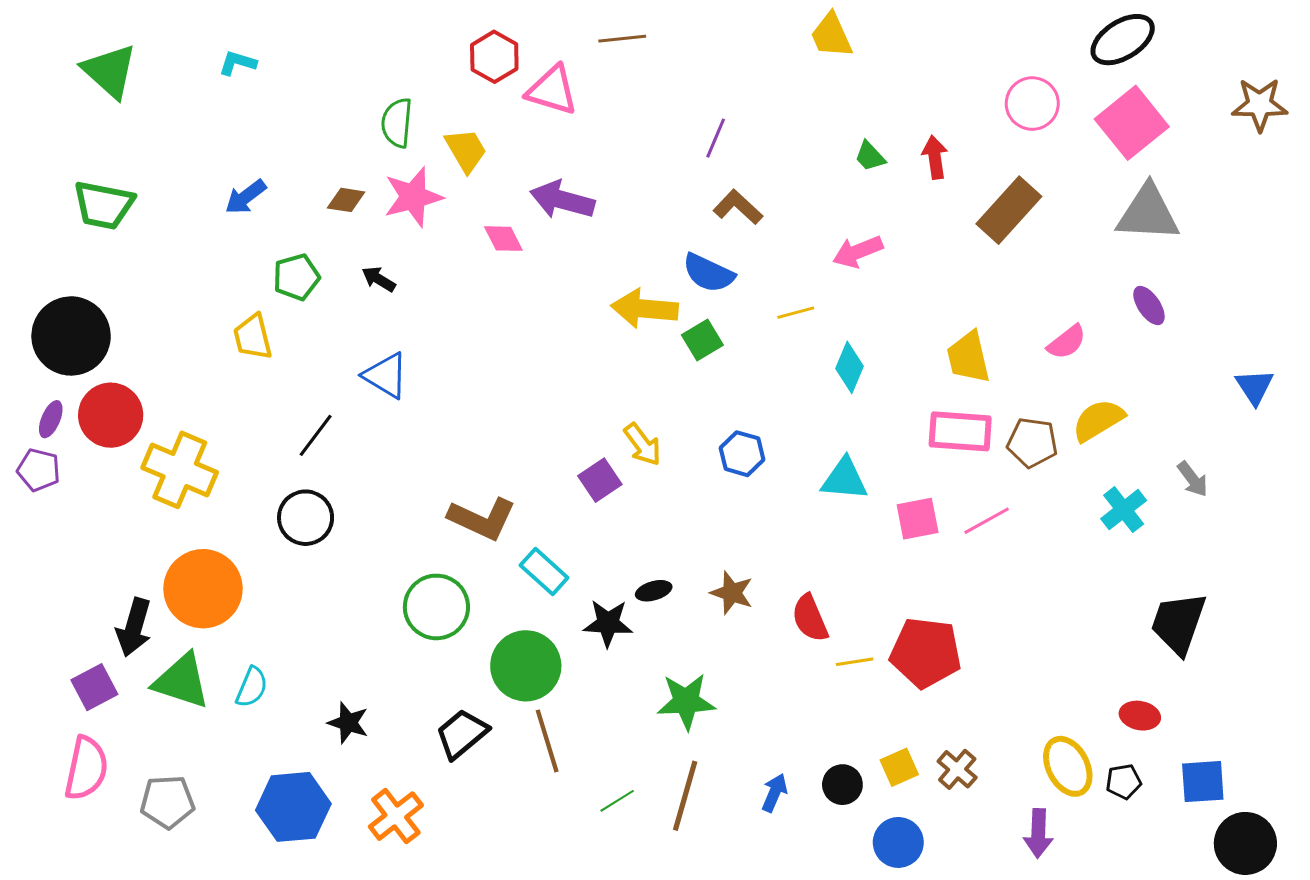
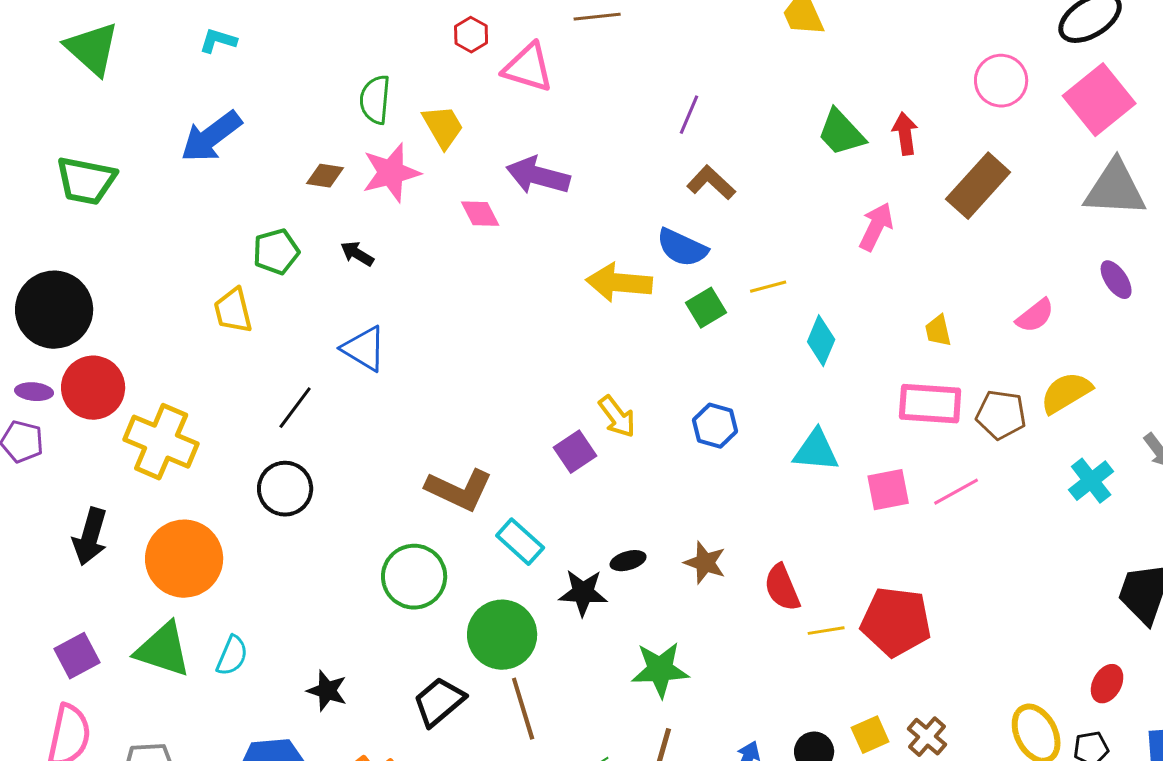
red hexagon: (494, 57) -> (471, 35), size x0.7
green trapezoid: (870, 156) -> (841, 133), size x1.6
blue arrow: (246, 197) -> (211, 137), moved, size x1.5
pink arrow: (858, 252) -> (876, 227), moved, turned 138
green square: (702, 340) -> (706, 308), moved
yellow trapezoid: (968, 357) -> (938, 331), size x0.6
purple ellipse: (51, 419) -> (34, 392), turned 72
black arrow: (134, 627) -> (90, 537), moved
red ellipse: (1140, 716) -> (1107, 684), turned -72

